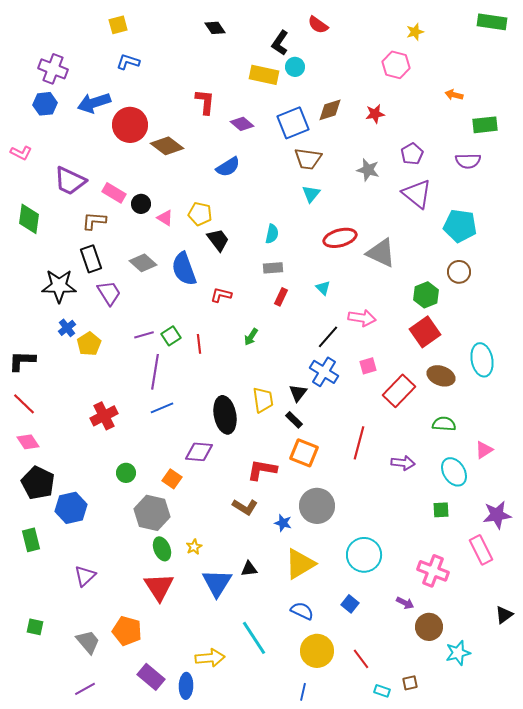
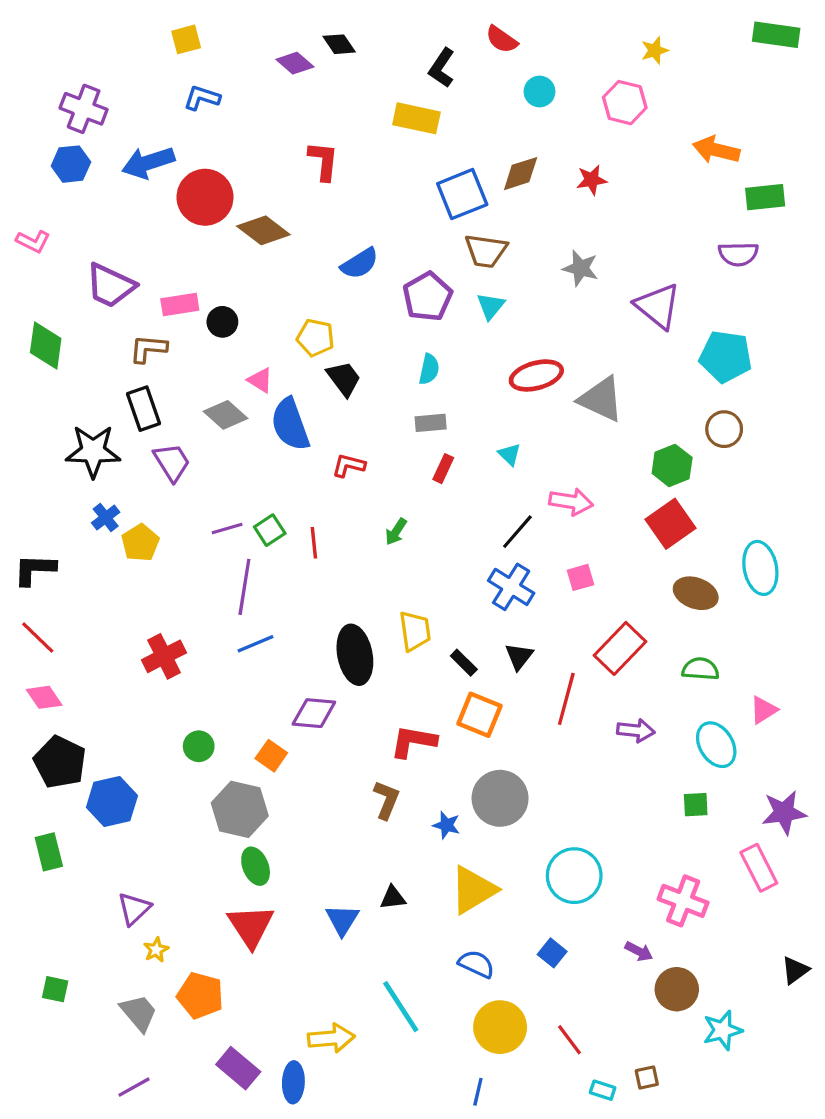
cyan circle: (295, 67) -> (540, 92), moved
orange arrow: (454, 95) -> (716, 150), size x1.6
purple diamond: (242, 124) -> (295, 63), moved
purple pentagon: (412, 154) -> (427, 297), moved, size x1.4
pink rectangle: (114, 193) -> (180, 304), turned -40
pink triangle: (165, 218) -> (260, 380), moved
red rectangle: (399, 391) -> (620, 648), moved
black triangle: (298, 393) -> (519, 656), moved
brown L-shape: (245, 507) -> (386, 800), turned -100
yellow star: (194, 547) -> (156, 950), moved
blue triangle: (217, 583) -> (342, 920), size x0.7

